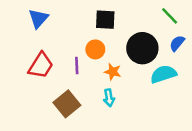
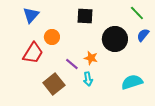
orange circle: (95, 49) -> (52, 37), moved
purple line: (77, 66) -> (72, 64), moved, turned -48
cyan semicircle: (163, 74) -> (132, 82), moved

